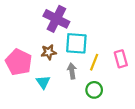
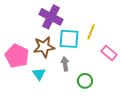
brown star: (49, 52) -> (44, 47), size x1.5
pink rectangle: (121, 59) -> (109, 53), turned -35
yellow line: (94, 62) -> (91, 32), moved

